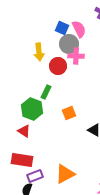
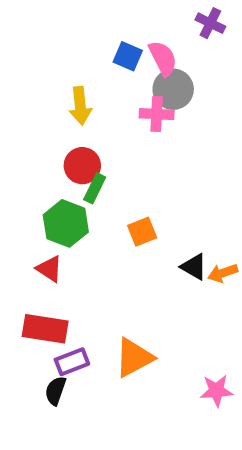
gray circle: (69, 44) -> (173, 89), moved
red circle: (58, 66) -> (82, 166), moved

